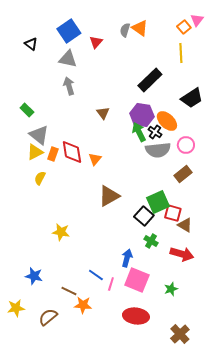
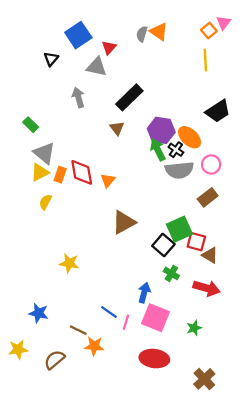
black triangle: (31, 44) -> (51, 59), moved, turned 32
gray triangle: (68, 59) -> (96, 67), moved
black rectangle: (150, 80) -> (129, 97), moved

